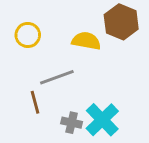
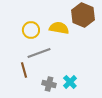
yellow circle: (28, 35) -> (31, 30), moved
cyan cross: (102, 120) -> (70, 82), size x0.6

